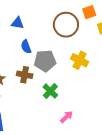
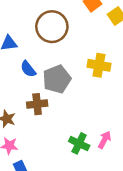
brown circle: (66, 25) -> (52, 27), moved
green cross: (50, 91) -> (79, 143), moved

